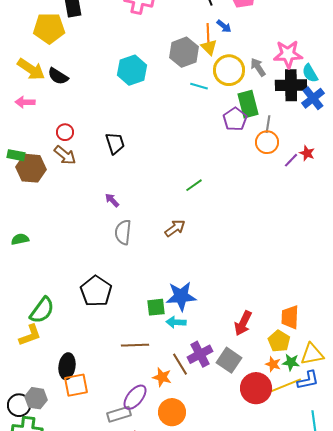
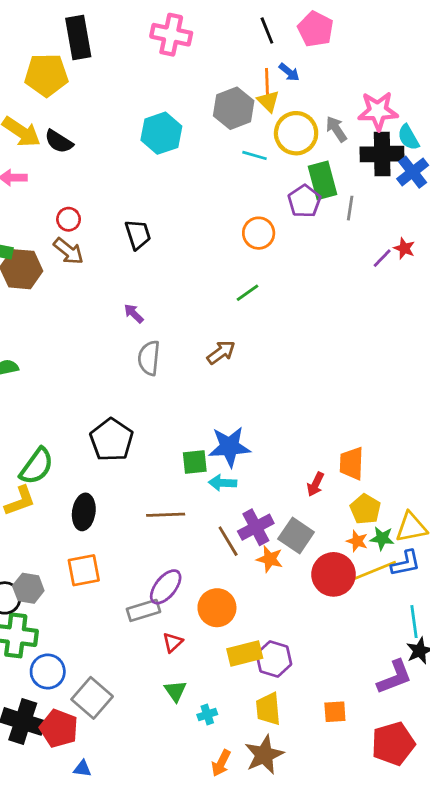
orange circle: (267, 142) -> (259, 233), moved
orange trapezoid: (290, 317) -> (352, 463), moved
red arrow: (243, 323) -> (315, 484), size x0.7
black ellipse: (67, 366) -> (84, 512), moved
orange star: (162, 377) -> (270, 559), moved

